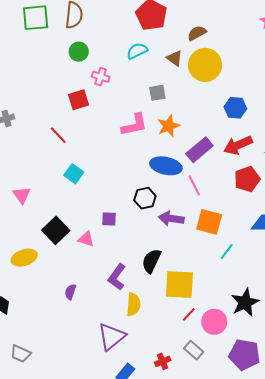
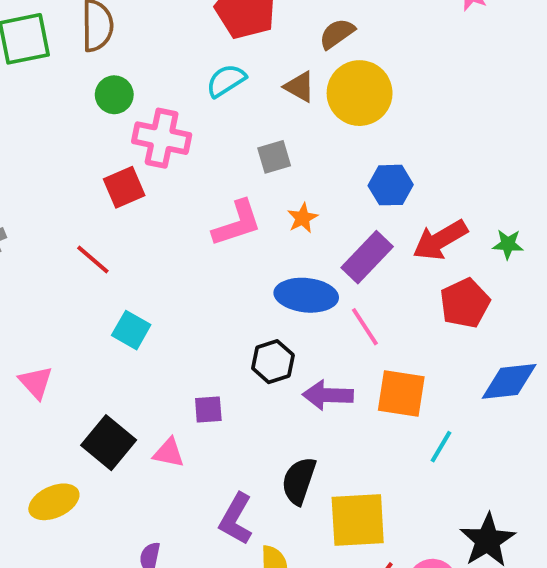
pink cross: (101, 77) -> (162, 138), size x1.6
blue hexagon: (235, 108) -> (391, 185), moved
orange star: (168, 126) -> (303, 218), size x0.7

